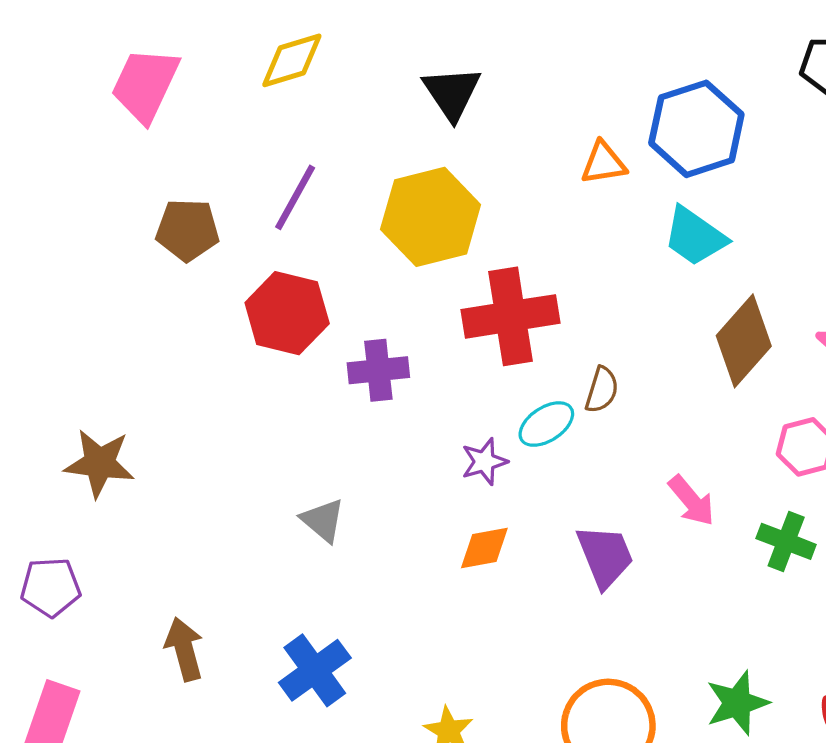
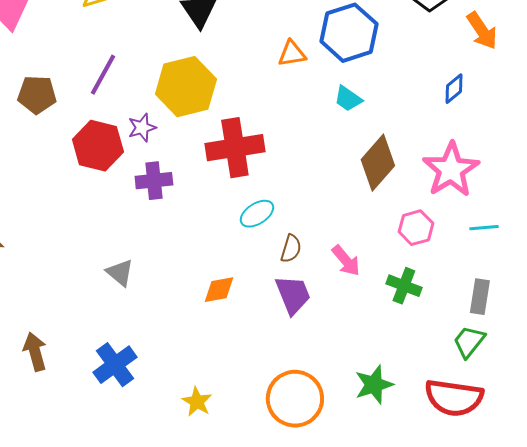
cyan trapezoid: (695, 236) -> (348, 99), size x0.7
brown semicircle: (602, 390) -> (291, 249), moved
purple star: (484, 462) -> (142, 128), moved

